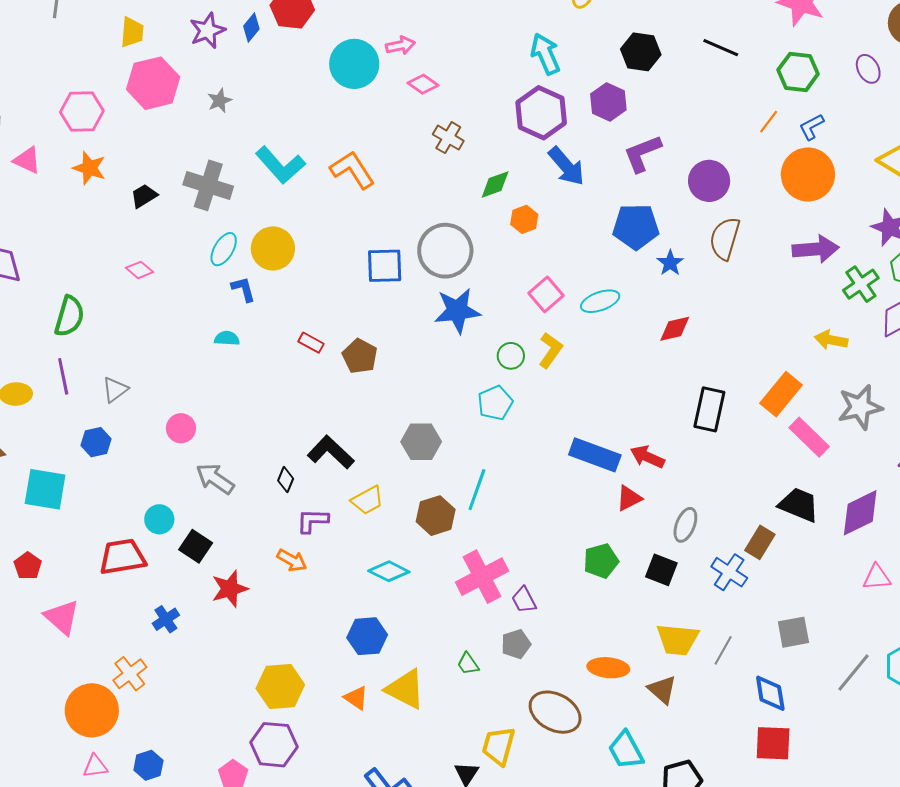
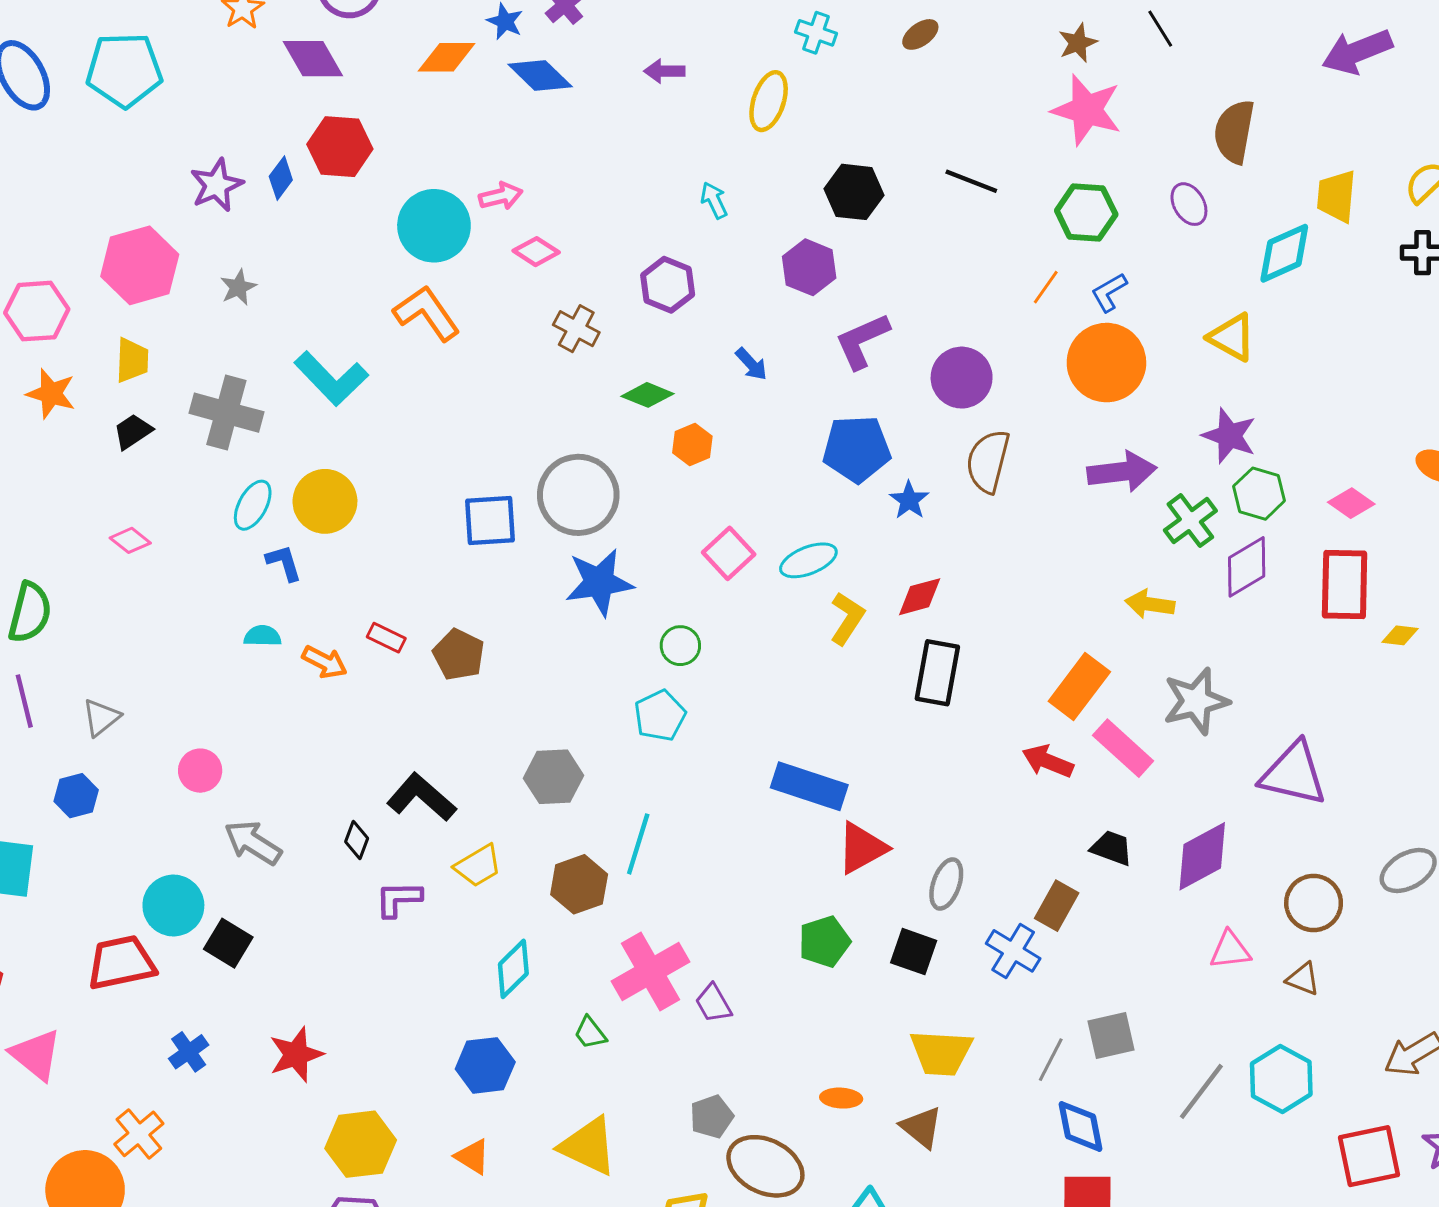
yellow trapezoid: (132, 32) -> (132, 360), moved
cyan arrow: (545, 54) -> (714, 200), size x0.6
purple hexagon: (541, 113) -> (668, 285), moved, size x0.7
blue arrow: (566, 166) -> (751, 364), size x0.6
orange L-shape: (352, 170) -> (427, 313), moved
green diamond: (495, 185) -> (648, 395), turned 44
yellow L-shape: (550, 350) -> (847, 618), moved
black rectangle: (709, 409) -> (937, 673), moved
red arrow: (647, 457) -> (1048, 761), moved
red triangle: (629, 498) -> (862, 848), size x1.4
black trapezoid: (799, 505) -> (1112, 848), size x0.7
cyan circle: (159, 519) -> (173, 906), size x1.4
orange arrow: (292, 560) -> (325, 662), moved
cyan diamond: (389, 571) -> (513, 969), turned -69
red star: (230, 589) -> (296, 1055), moved
gray pentagon: (516, 644) -> (712, 1117), moved
gray line: (723, 650) -> (1051, 1060), moved
green trapezoid: (468, 664) -> (590, 1033), moved
orange ellipse: (608, 668) -> (841, 1098), size x0.7
yellow triangle: (405, 689) -> (588, 1146), moved

